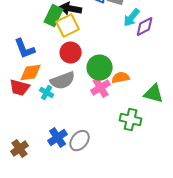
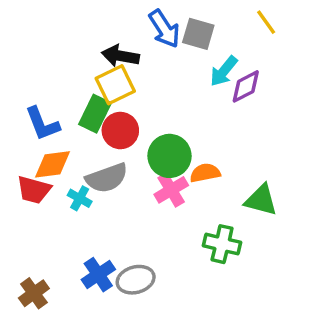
green rectangle: (54, 16) -> (95, 114), moved
gray ellipse: (80, 141) -> (136, 280), turned 35

